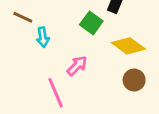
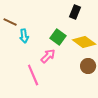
green square: (91, 23) -> (58, 37), moved

